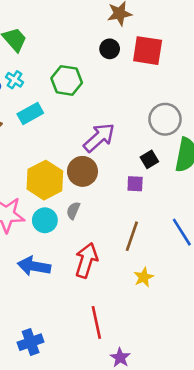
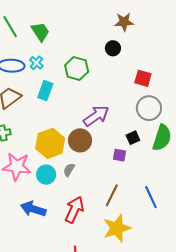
red square: (148, 51) -> (143, 78), moved, size x0.7
cyan rectangle: (30, 113) -> (45, 91), turned -48
yellow star: (144, 277) -> (117, 228), size x1.8

